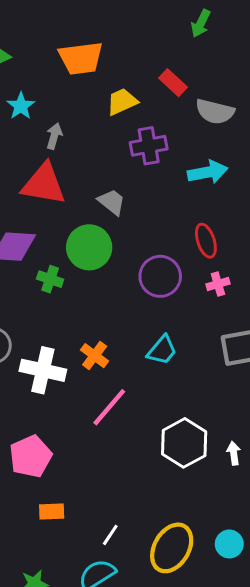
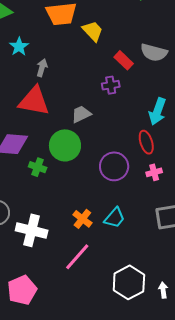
red rectangle: (173, 83) -> (124, 60), moved
yellow trapezoid: (122, 102) -> (93, 31), moved, turned 70
purple cross: (149, 146) -> (111, 85), moved, size x0.7
cyan arrow: (208, 172) -> (157, 111), moved, turned 120
gray trapezoid: (112, 202) -> (81, 114), turned -65
orange cross: (95, 356) -> (82, 219), moved

